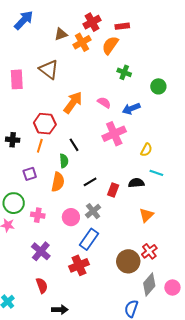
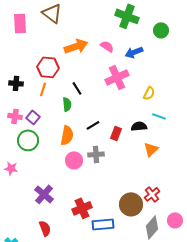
green cross: (124, 72) -> (127, 16), size x1.6
orange arrow: (73, 103) -> (76, 46), turned 35
purple square: (30, 174) -> (33, 117), turned -32
orange semicircle: (58, 182) -> (67, 135), moved
green circle: (14, 203) -> (28, 140), moved
gray cross: (93, 211) -> (96, 154), turned 35
pink cross: (38, 215) -> (15, 116), moved
orange triangle: (146, 215) -> (151, 149), moved
blue rectangle: (89, 239) -> (103, 224), moved, turned 50
pink circle: (172, 287) -> (175, 220), moved

